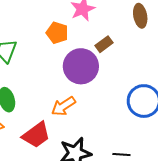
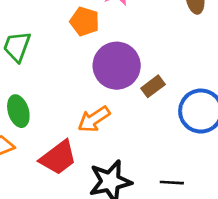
brown rectangle: (104, 44) -> (153, 86), moved

